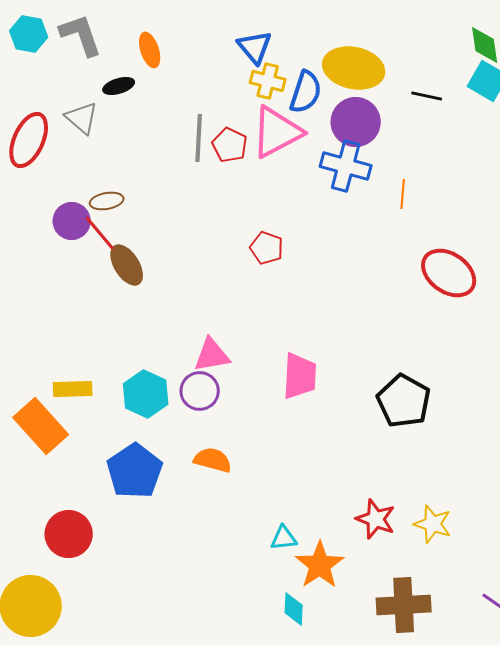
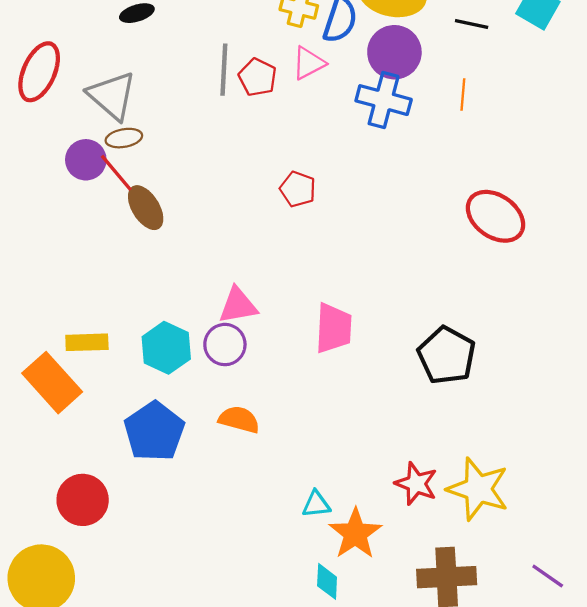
gray triangle: (82, 118) -> (112, 96), moved, size x1.4
pink triangle: (277, 132) -> (309, 63), size x0.6
orange line: (403, 194) -> (463, 95), moved
yellow star: (433, 524) -> (478, 489), size x1.5

